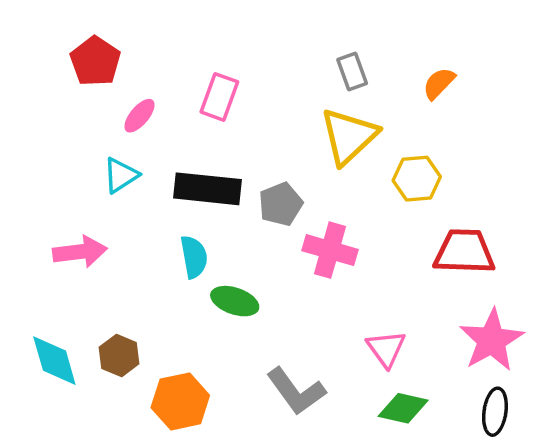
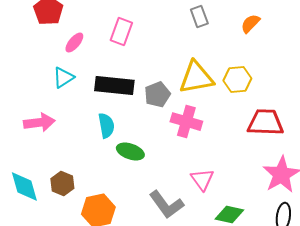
yellow triangle: (349, 136) -> (196, 78), moved, turned 33
pink triangle: (386, 349) -> (202, 180), moved

